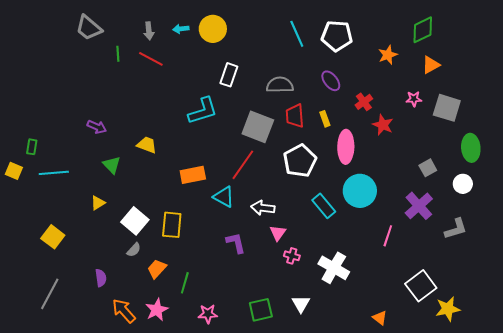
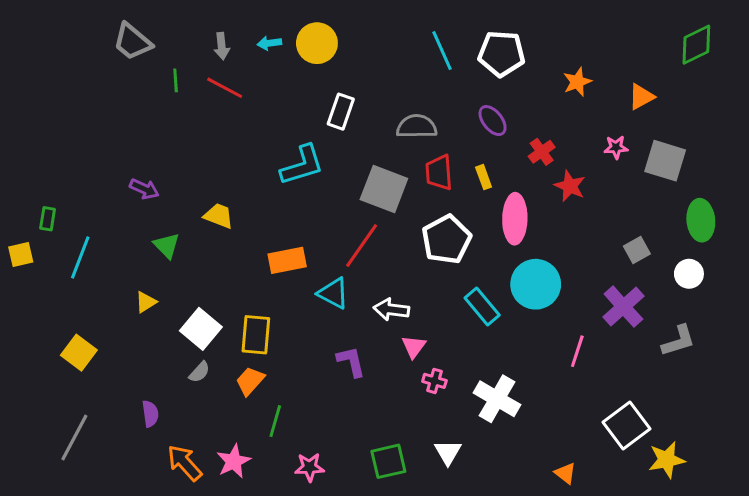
green diamond: (423, 30) -> (696, 45), moved
yellow square: (14, 171) -> (21, 254), turned -36
cyan line: (54, 173) -> (80, 257), turned -64
orange trapezoid: (157, 269) -> (250, 381), moved

